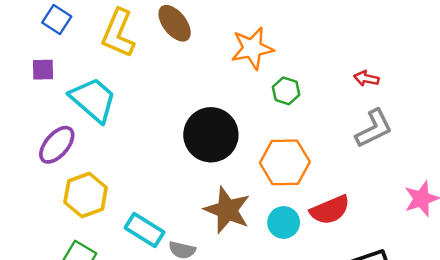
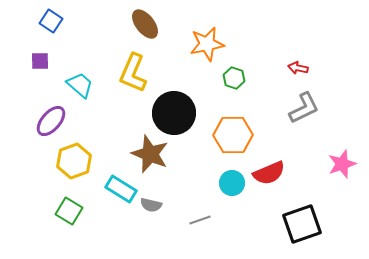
yellow L-shape: (118, 33) -> (133, 73), moved
cyan trapezoid: (93, 100) -> (80, 85), size x0.7
brown star: (227, 210) -> (150, 154), moved

